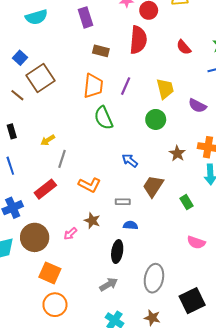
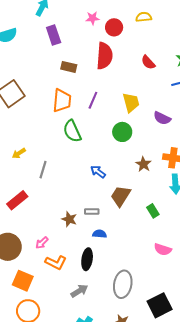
gray line: (62, 159) -> (43, 170), moved
orange L-shape: (89, 185) -> (56, 262), moved
brown star: (92, 221) -> (69, 219), moved

